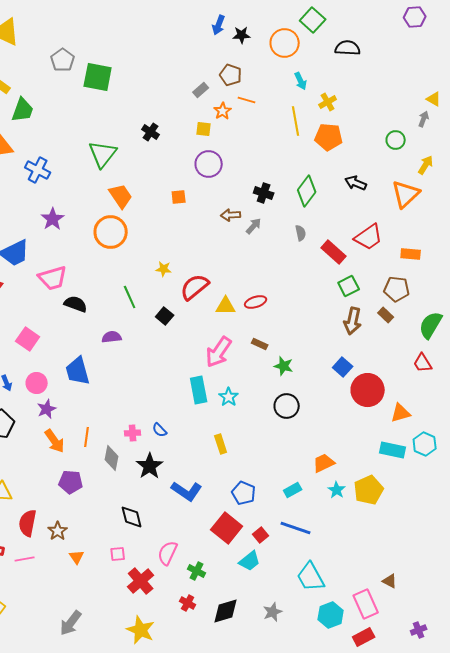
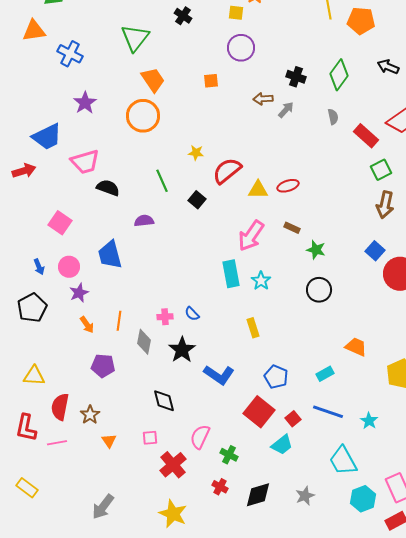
orange arrow: (55, 441) -> (87, 325), size x0.7
orange trapezoid: (324, 463) -> (356, 347), turned 50
cyan star: (337, 490) -> (369, 421), moved

